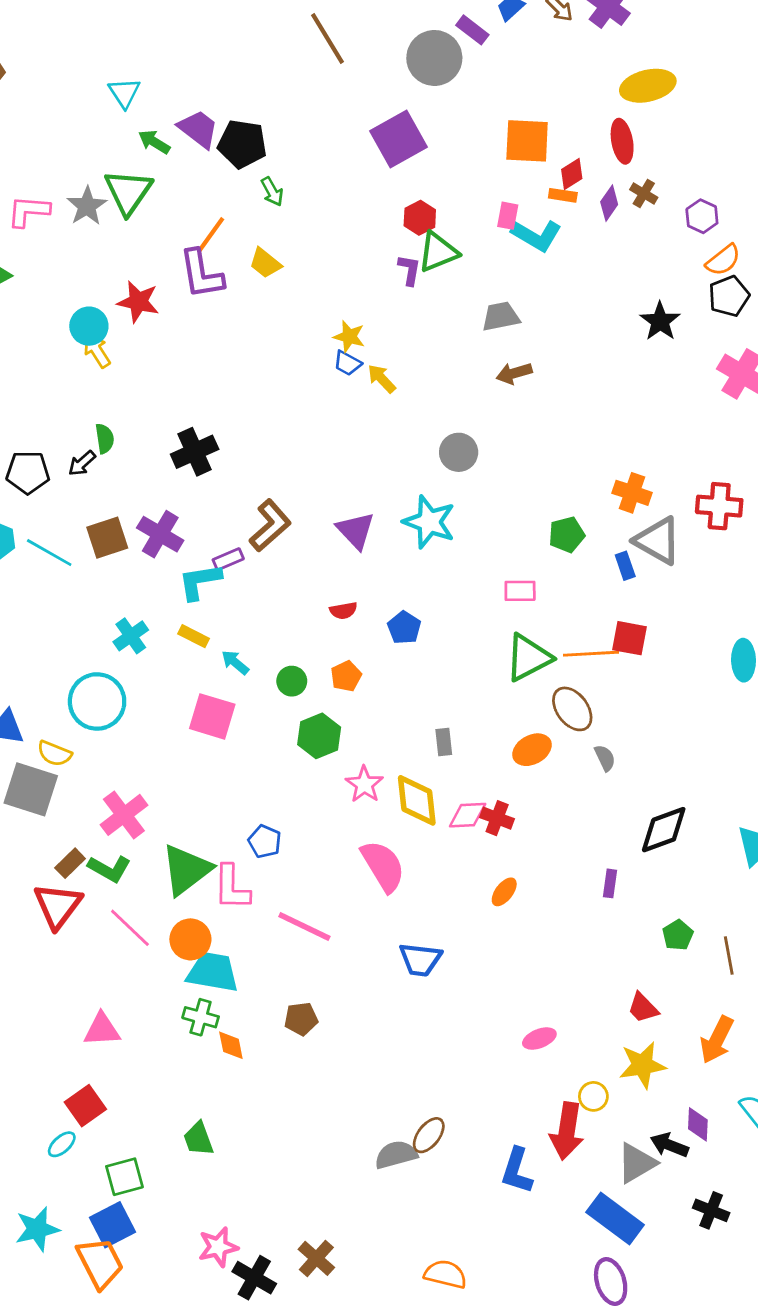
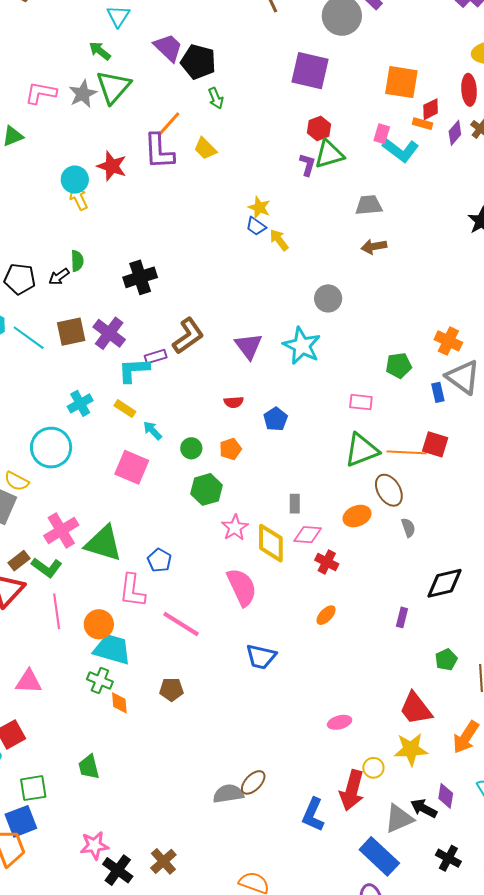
purple square: (399, 139) -> (310, 71), turned 36
green arrow: (154, 142) -> (100, 51), moved
pink diamond: (468, 815) -> (308, 535), moved
green triangle: (186, 870) -> (103, 543), moved, turned 48
pink line: (130, 928) -> (57, 611), turned 32
red trapezoid: (643, 1008) -> (416, 709), size x1.5

